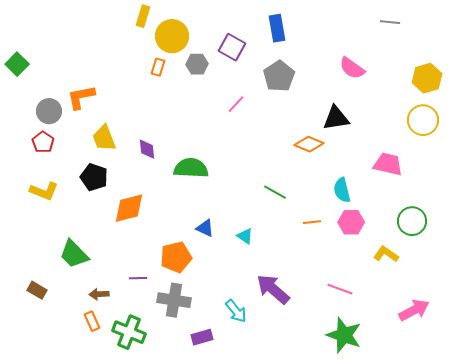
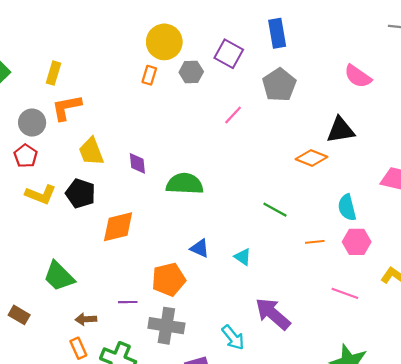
yellow rectangle: (143, 16) -> (54, 73), moved
yellow L-shape: (44, 191) -> (41, 195), moved
pink line: (340, 289) -> (345, 293), moved

